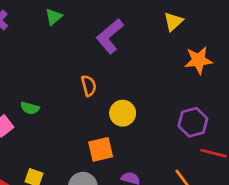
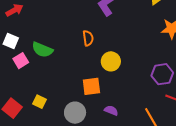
green semicircle: (30, 108) -> (42, 50), size x1.5

